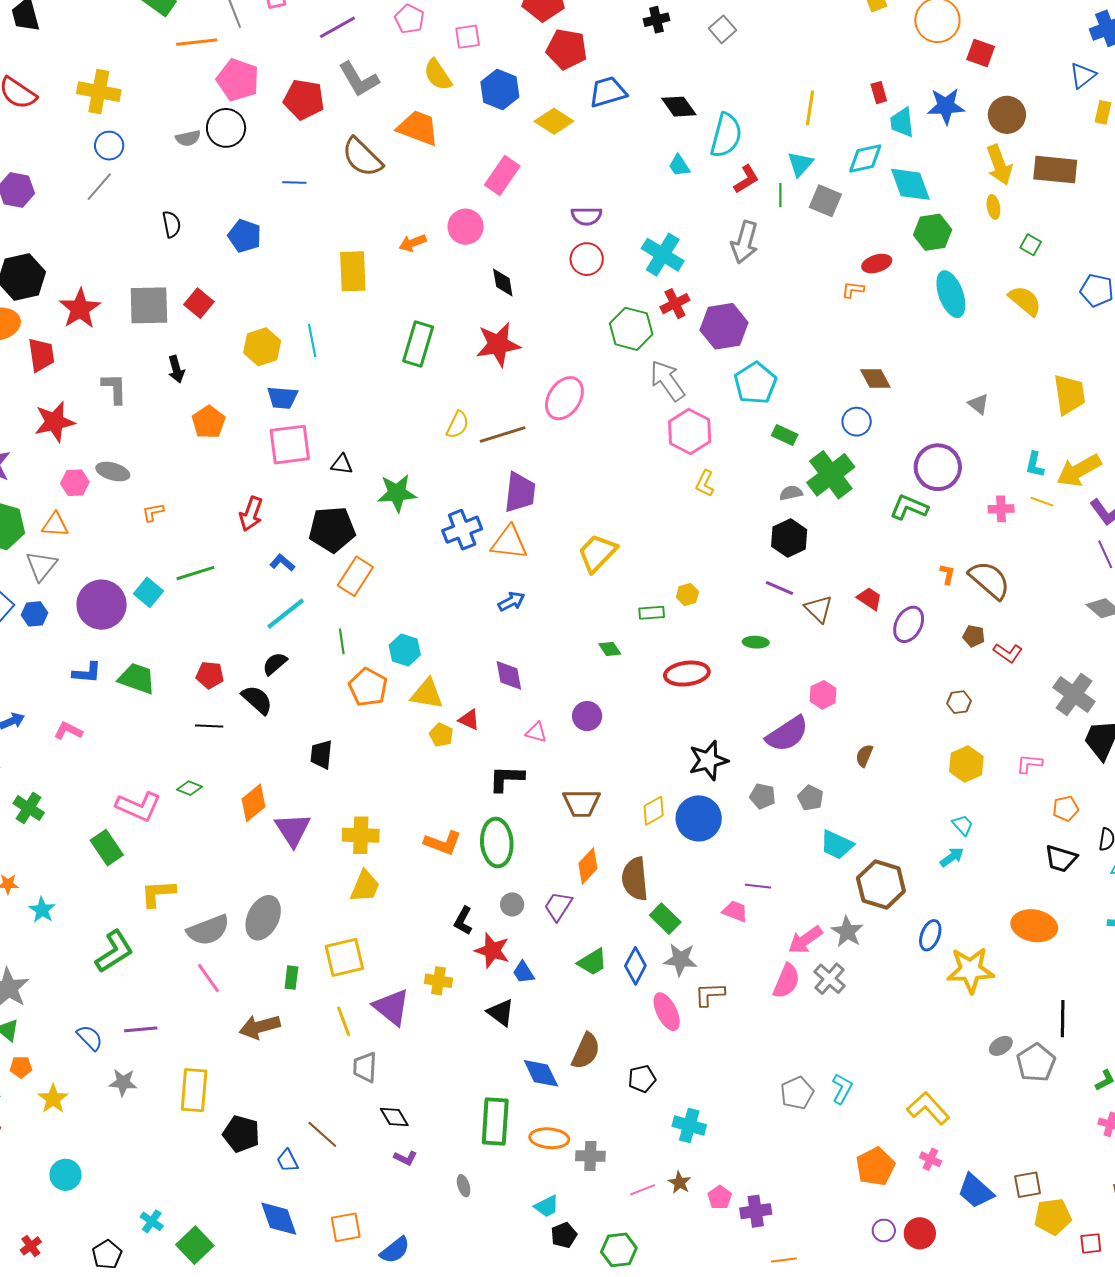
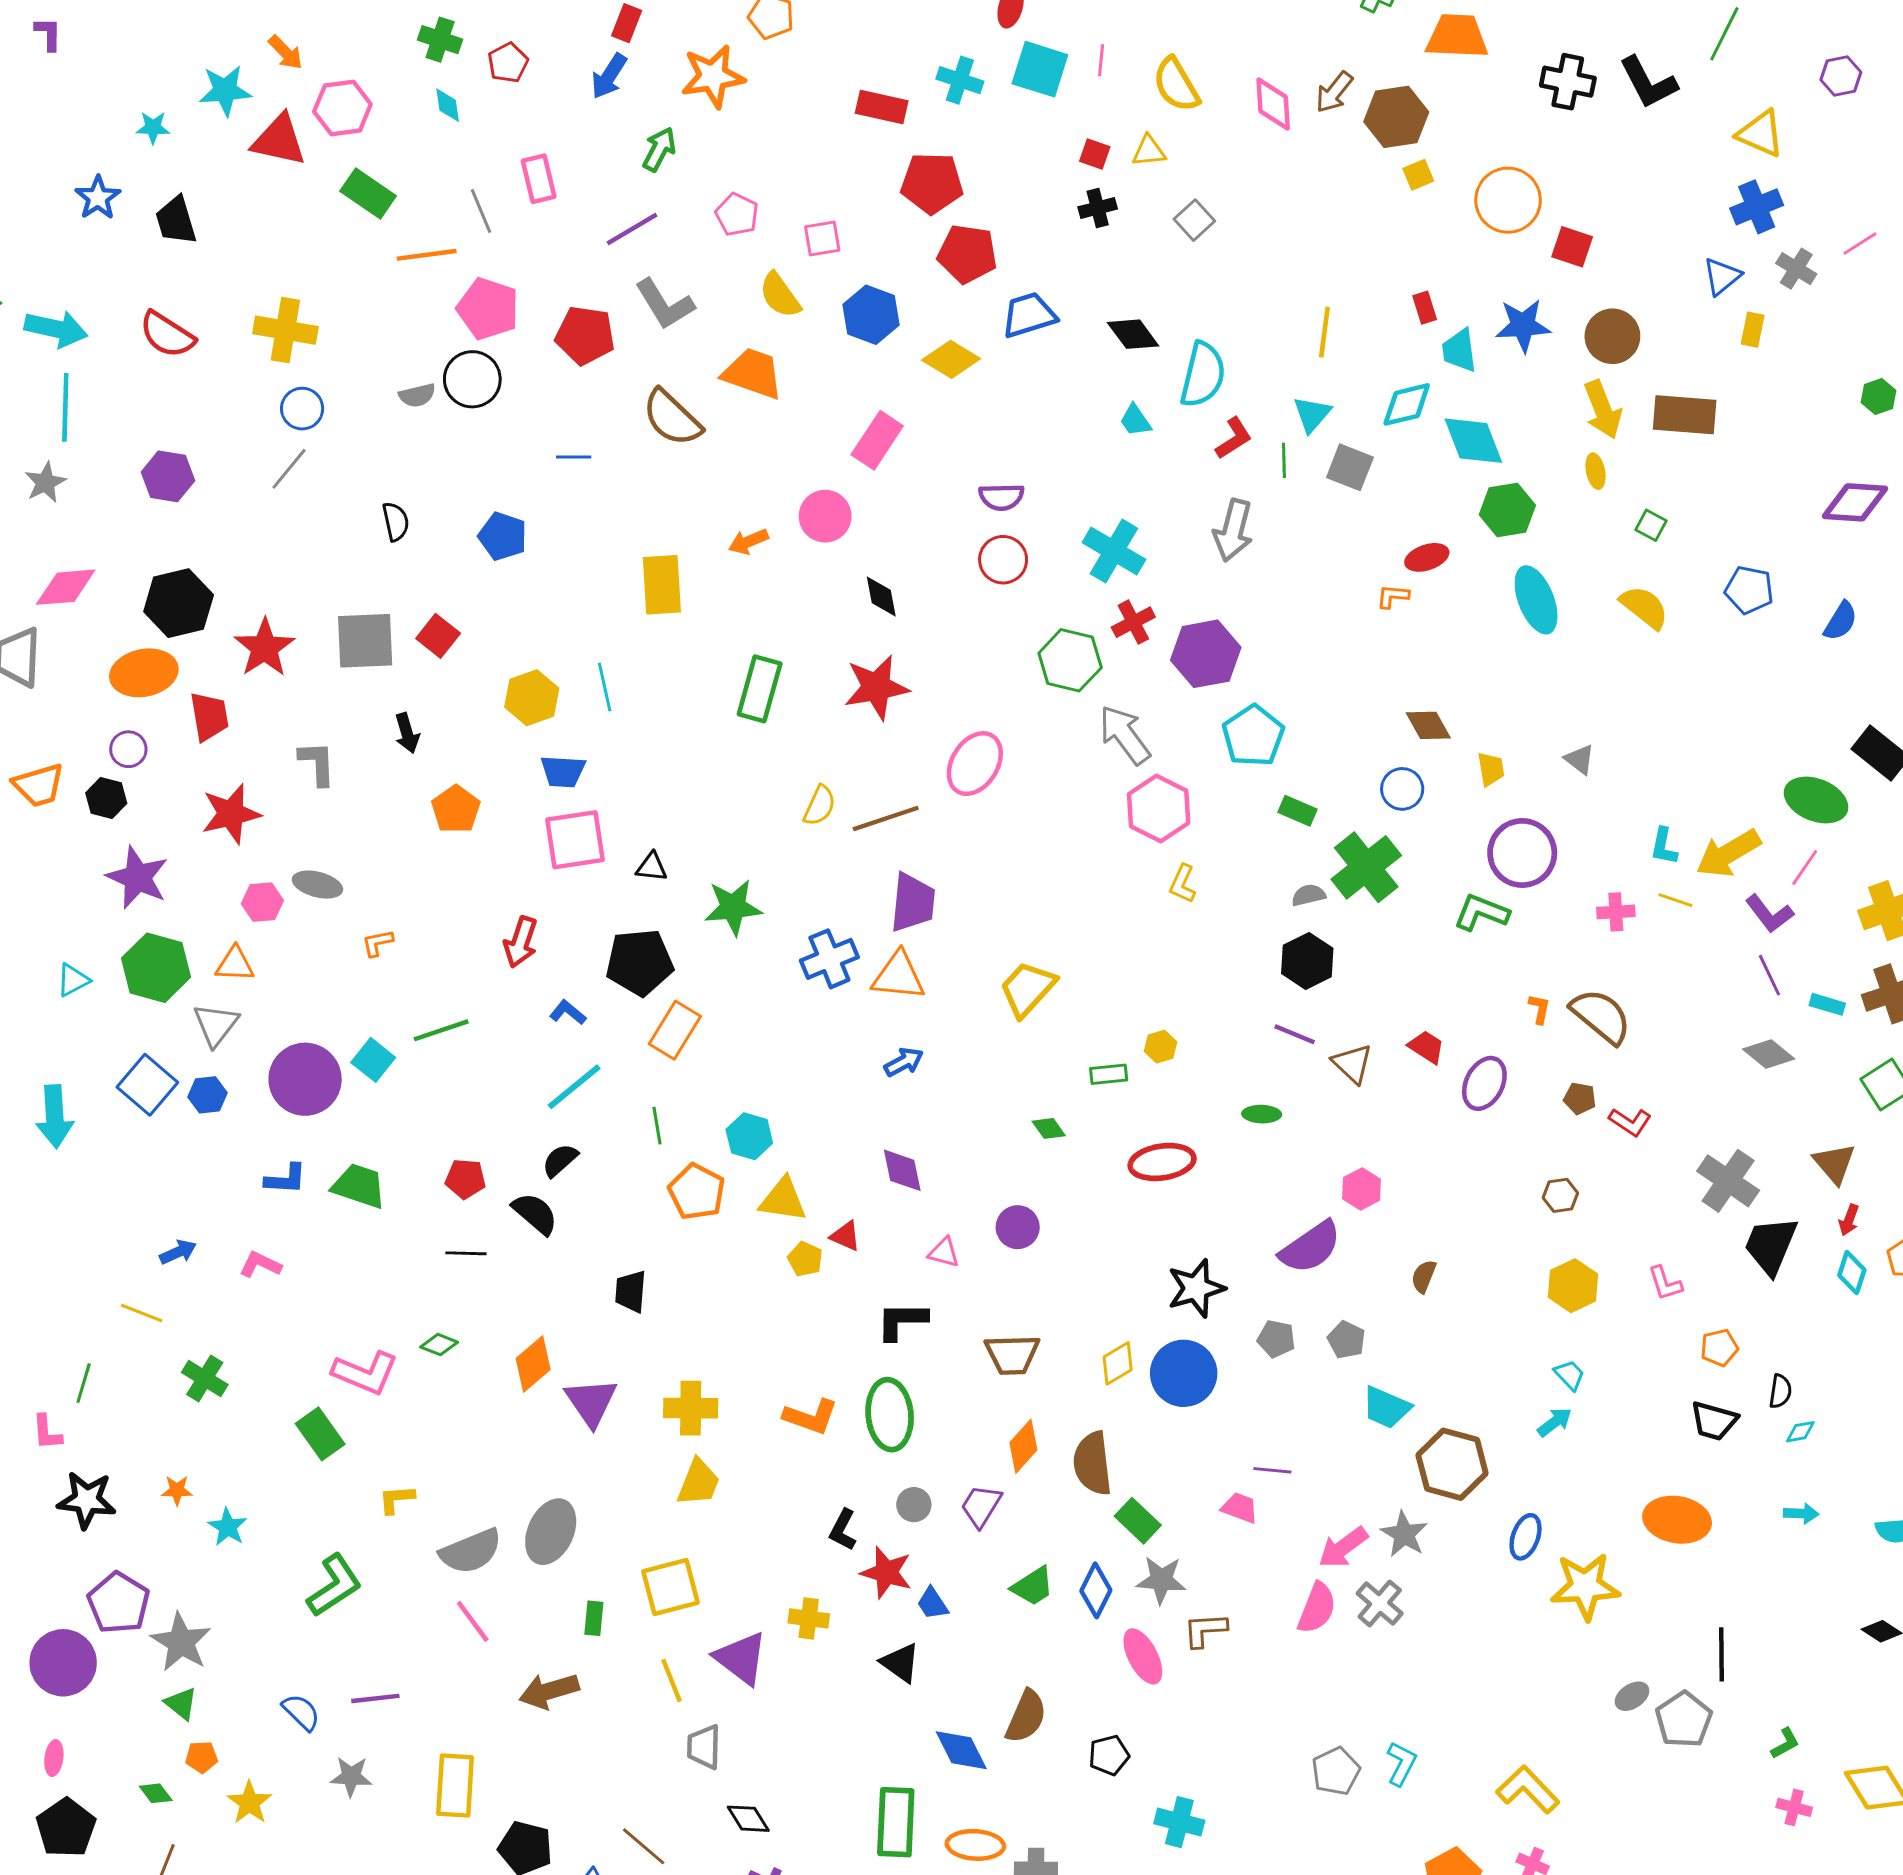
yellow trapezoid: (1069, 395) -> (1491, 769), moved, size x0.6
pink L-shape: (1029, 764) -> (1665, 1283), turned -112
yellow L-shape: (158, 893) -> (396, 1499), size x0.7

